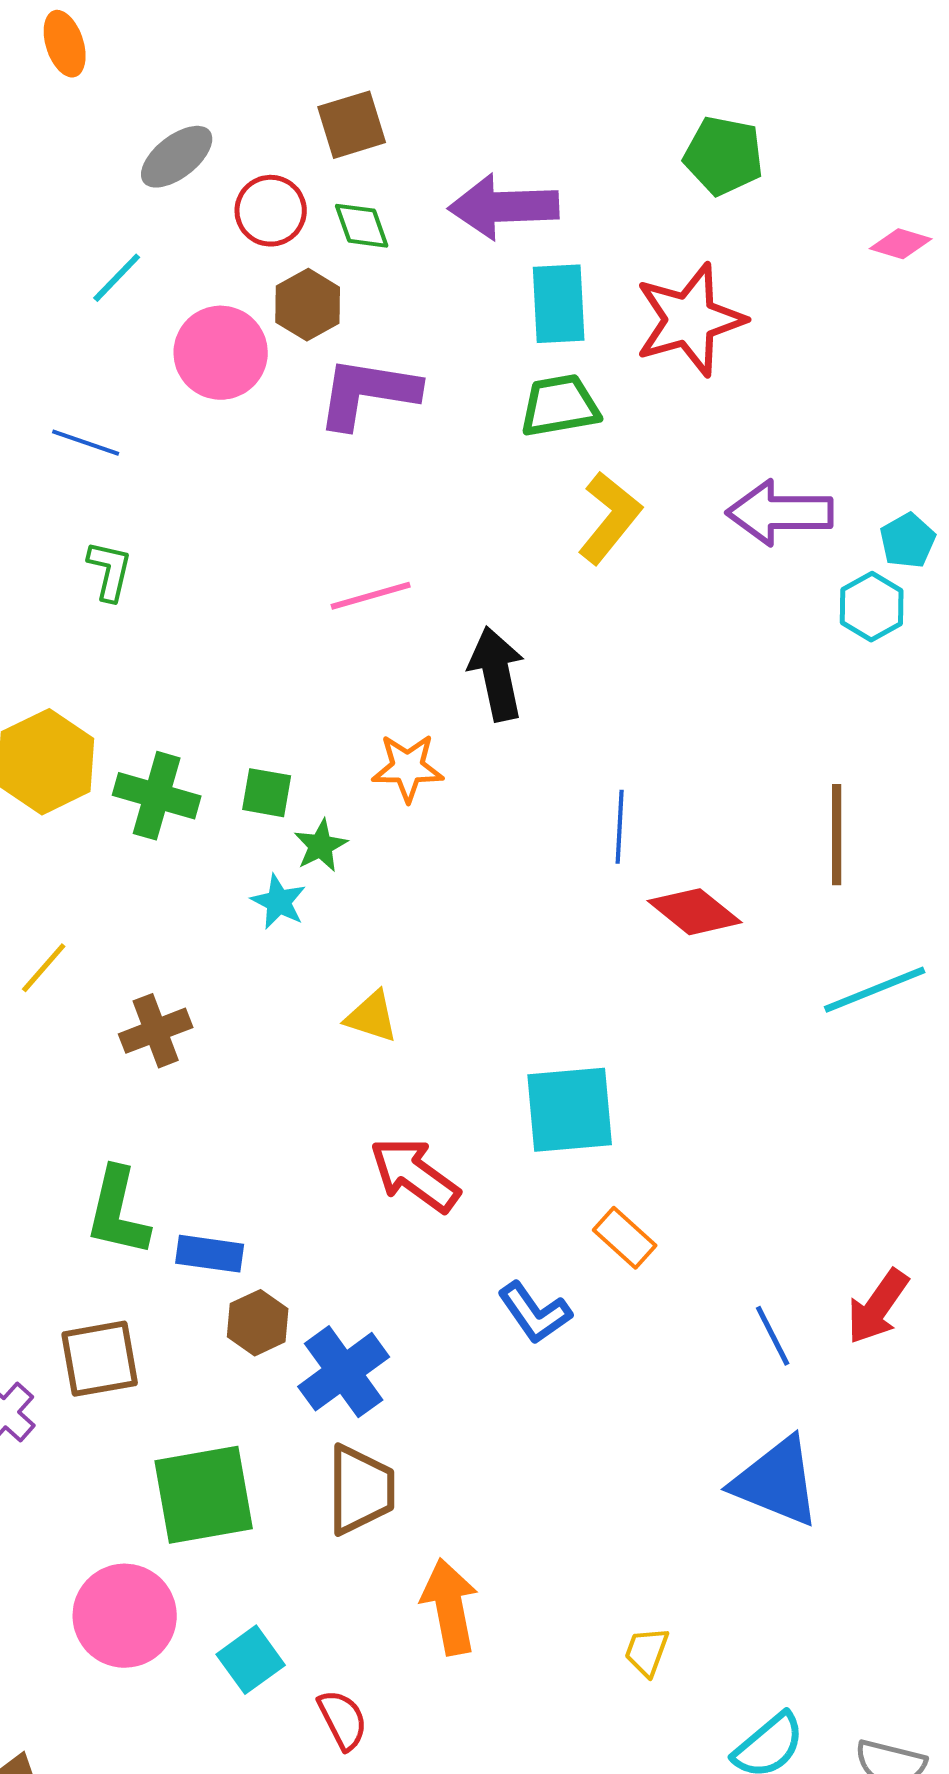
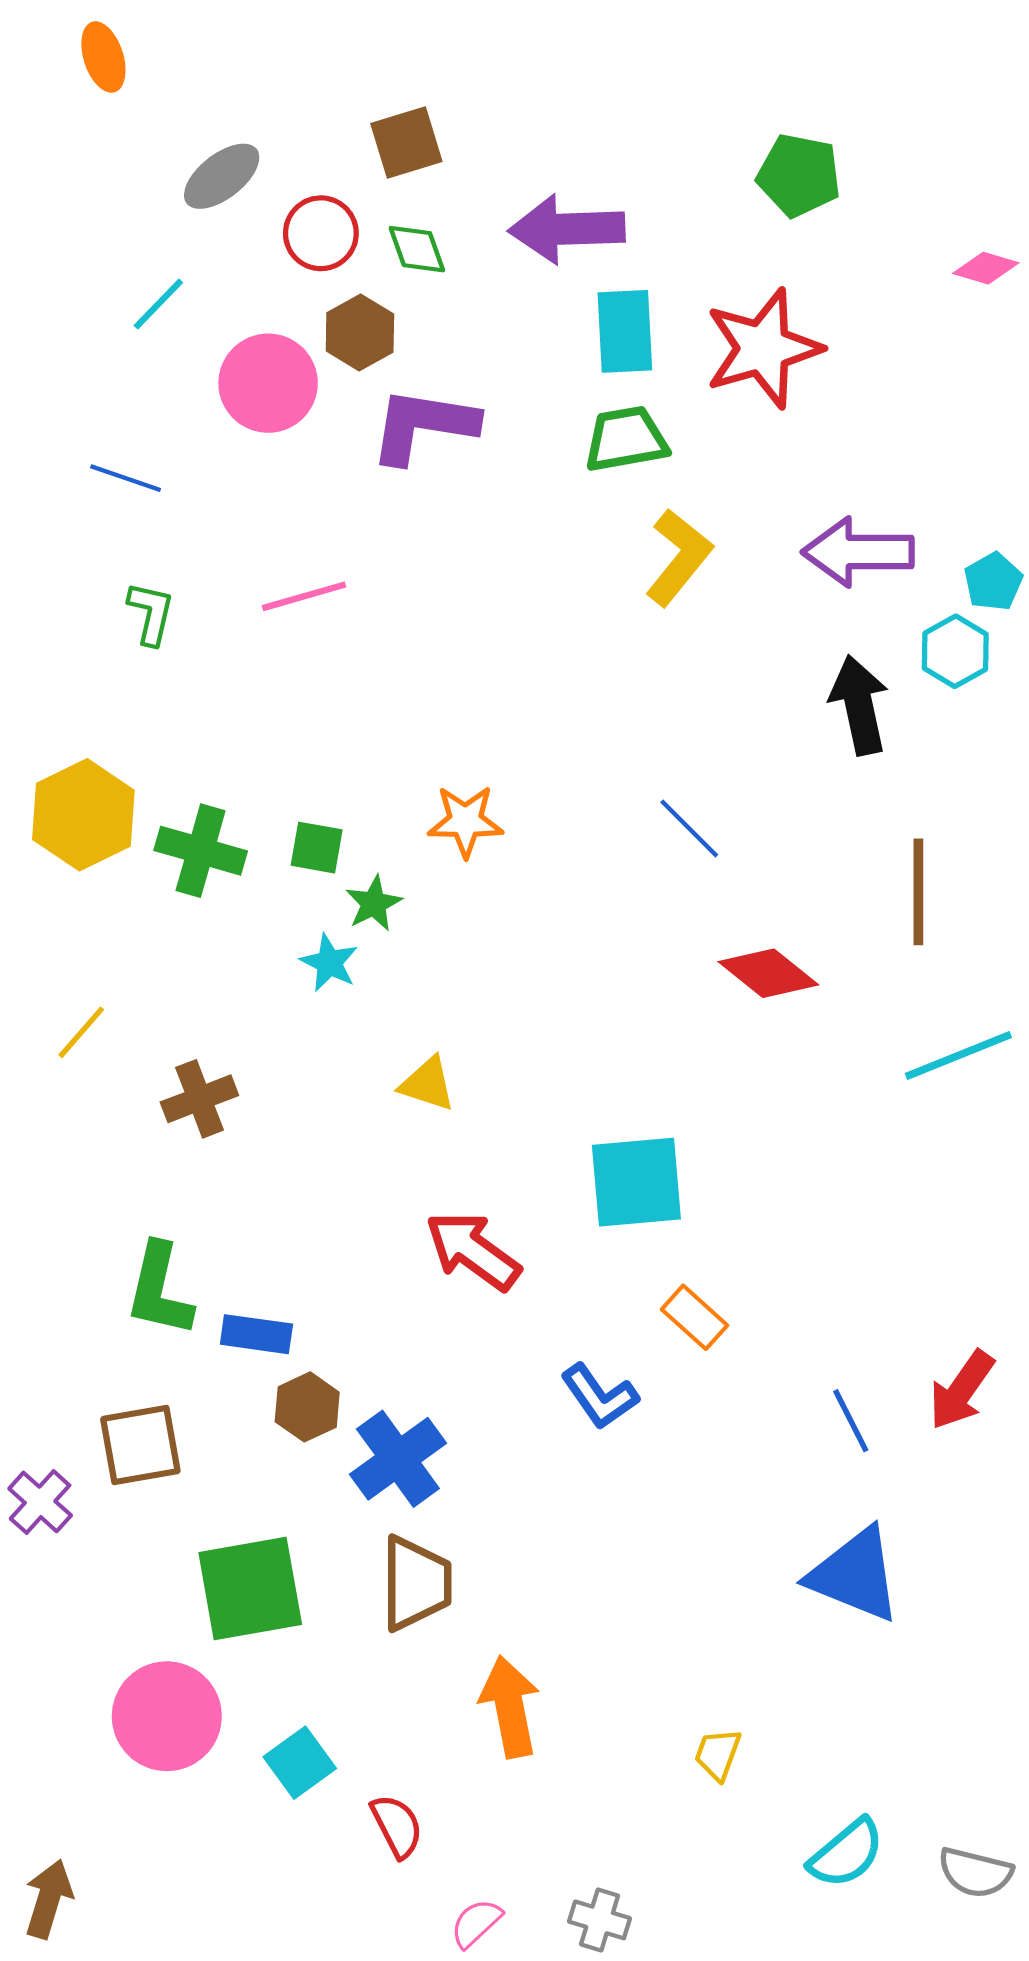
pink line: (371, 596) -> (304, 596), moved
black arrow: (497, 674) -> (859, 705), moved
blue line: (620, 827) -> (689, 829), moved, turned -48

